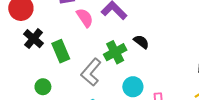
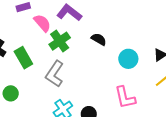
green cross: (115, 52) -> (60, 41), moved
cyan circle: (133, 87) -> (128, 59), moved

